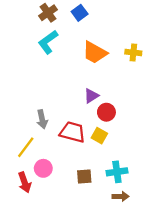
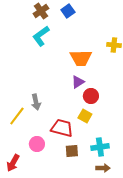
orange trapezoid: (95, 53) -> (81, 58), moved, turned -30
red trapezoid: (73, 132) -> (62, 128), moved
yellow line: (26, 147) -> (17, 116), moved
red arrow: (25, 182) -> (13, 163), moved, turned 48

